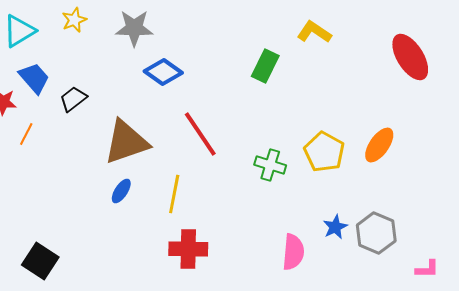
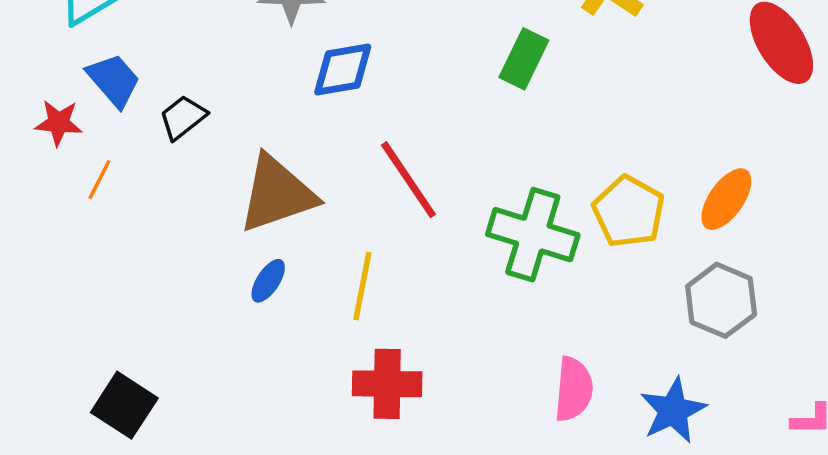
blue diamond: (163, 72) -> (343, 69), turned -45
green cross: (270, 165) -> (533, 235), size x1.6
blue star: (335, 227) -> (673, 410), moved, size x1.5
gray hexagon: (376, 233) -> (721, 300), moved

